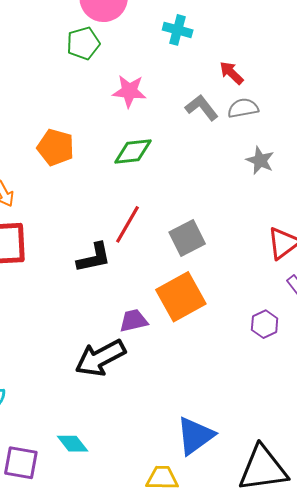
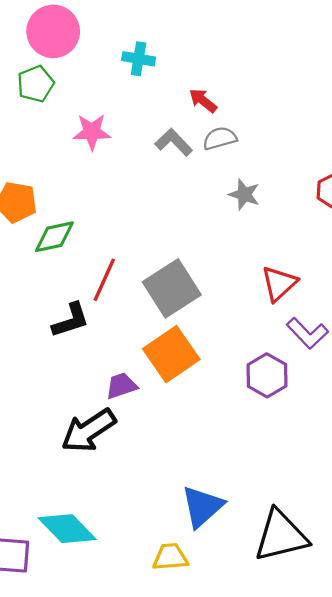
green diamond: (133, 151) -> (54, 237), moved
gray square: (187, 238) -> (172, 288), size x1.4
purple hexagon: (265, 324) -> (267, 375), size x1.4
cyan diamond: (73, 444) -> (67, 529), size x1.6

